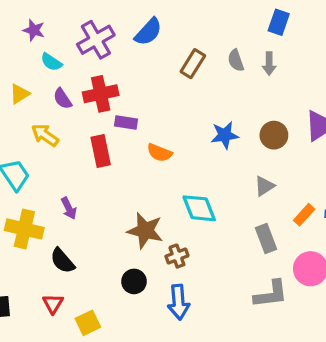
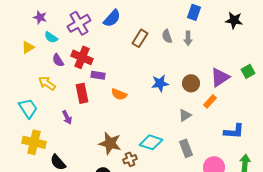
yellow triangle: (20, 94) -> (28, 47), moved
red cross: (101, 94) -> (82, 57), turned 35
purple arrow: (69, 208) -> (67, 117), moved
cyan diamond: (199, 208) -> (151, 142), moved, turned -50
orange rectangle: (304, 215) -> (210, 101), moved

